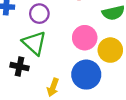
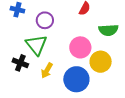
yellow arrow: (53, 87) -> (47, 70), moved

